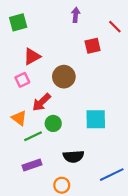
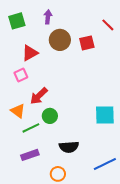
purple arrow: (76, 15) -> (48, 17), moved
brown circle: (64, 77) -> (60, 40), moved
cyan square: (96, 119) -> (105, 115), moved

